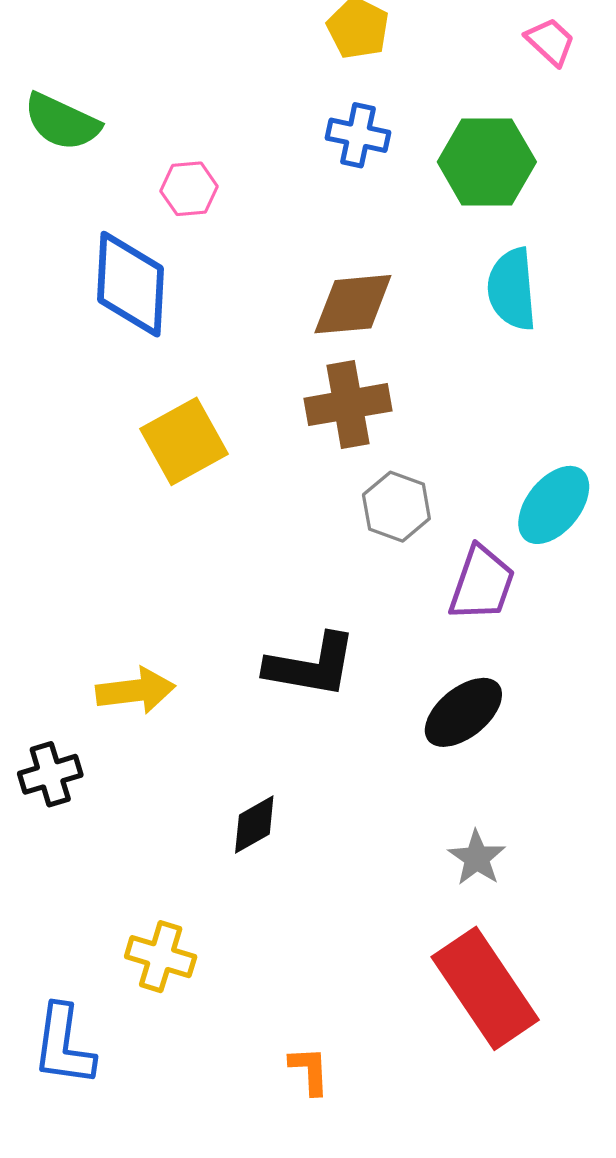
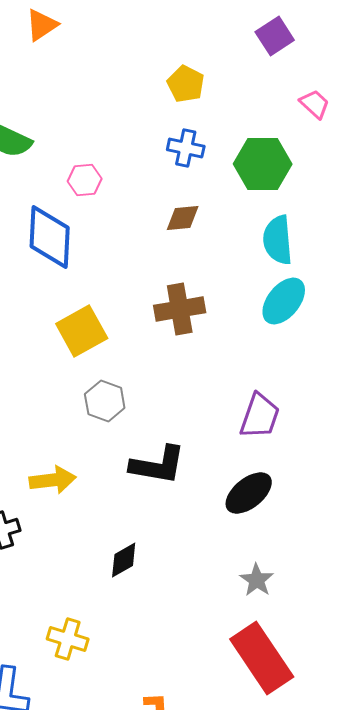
pink trapezoid: (550, 42) -> (315, 104), moved
brown diamond: (353, 304) -> (183, 218), moved, size x0.7
cyan ellipse: (554, 505) -> (284, 301), moved
gray hexagon: (396, 507) -> (105, 401), moved

